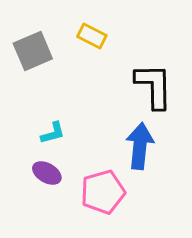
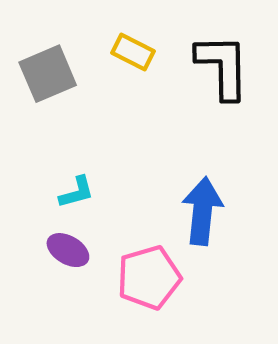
black L-shape: (154, 86) -> (223, 66), moved

